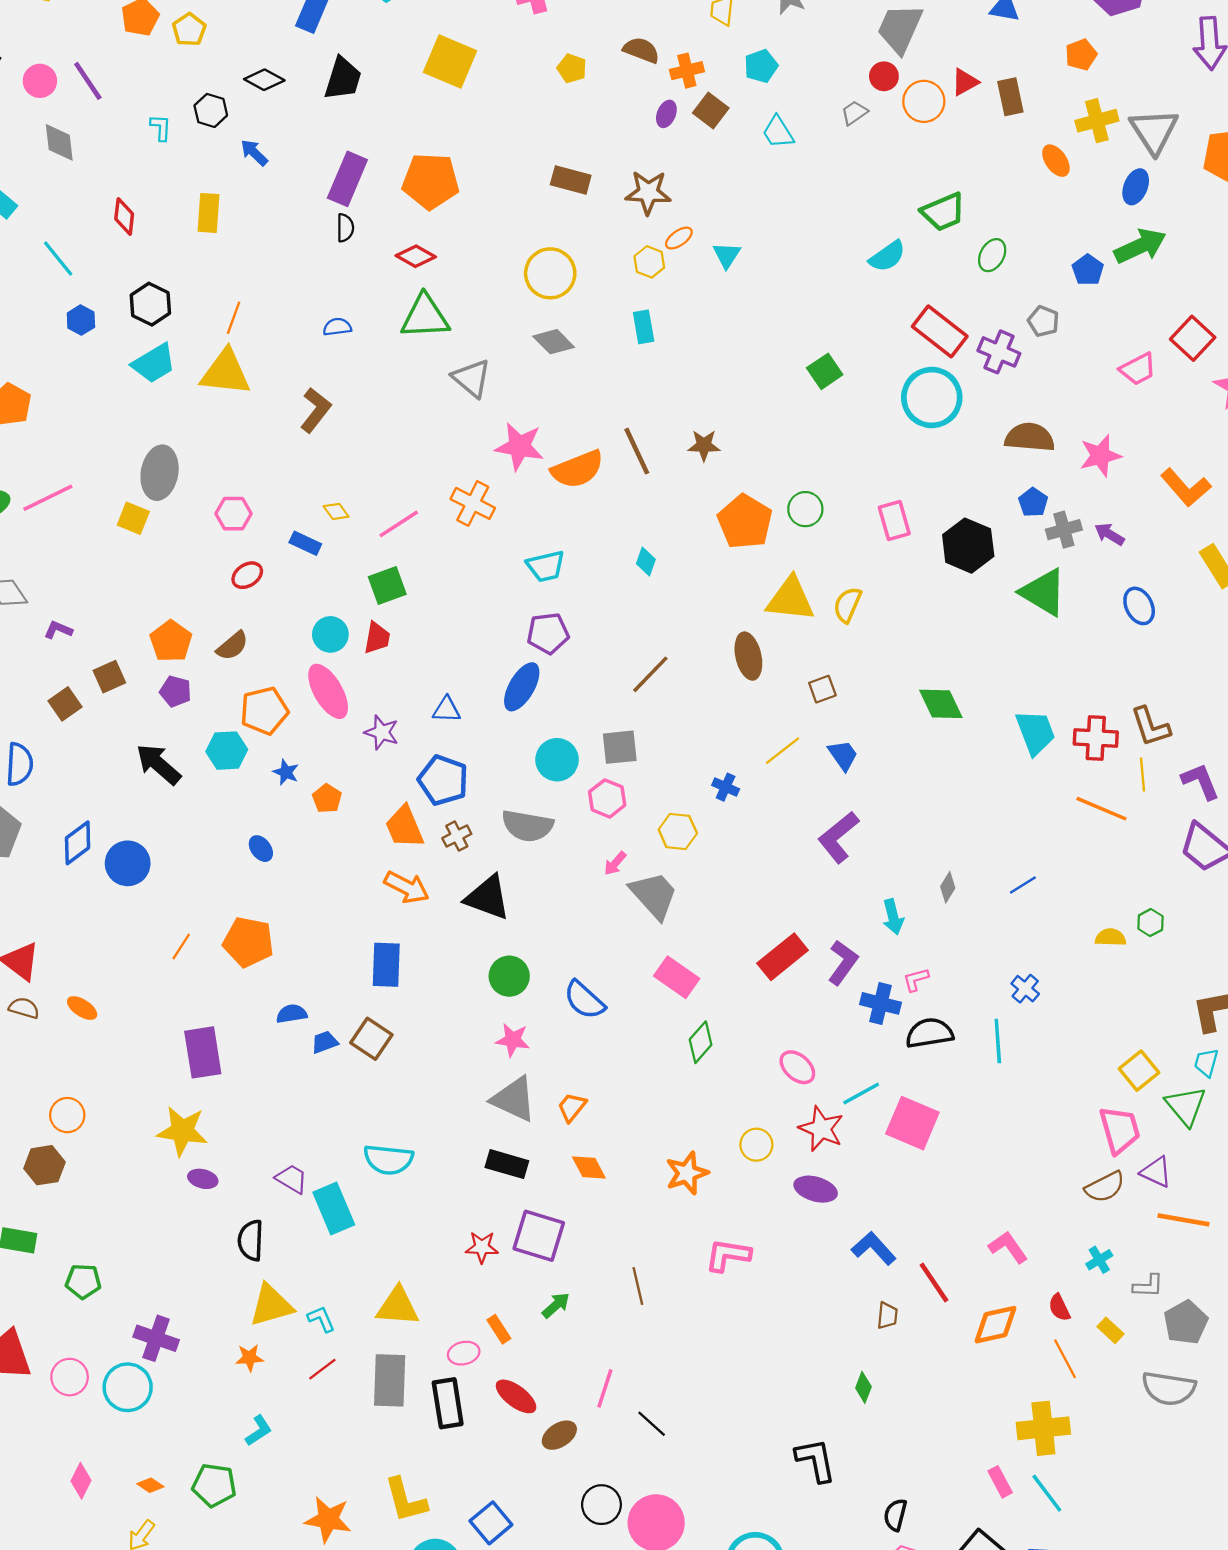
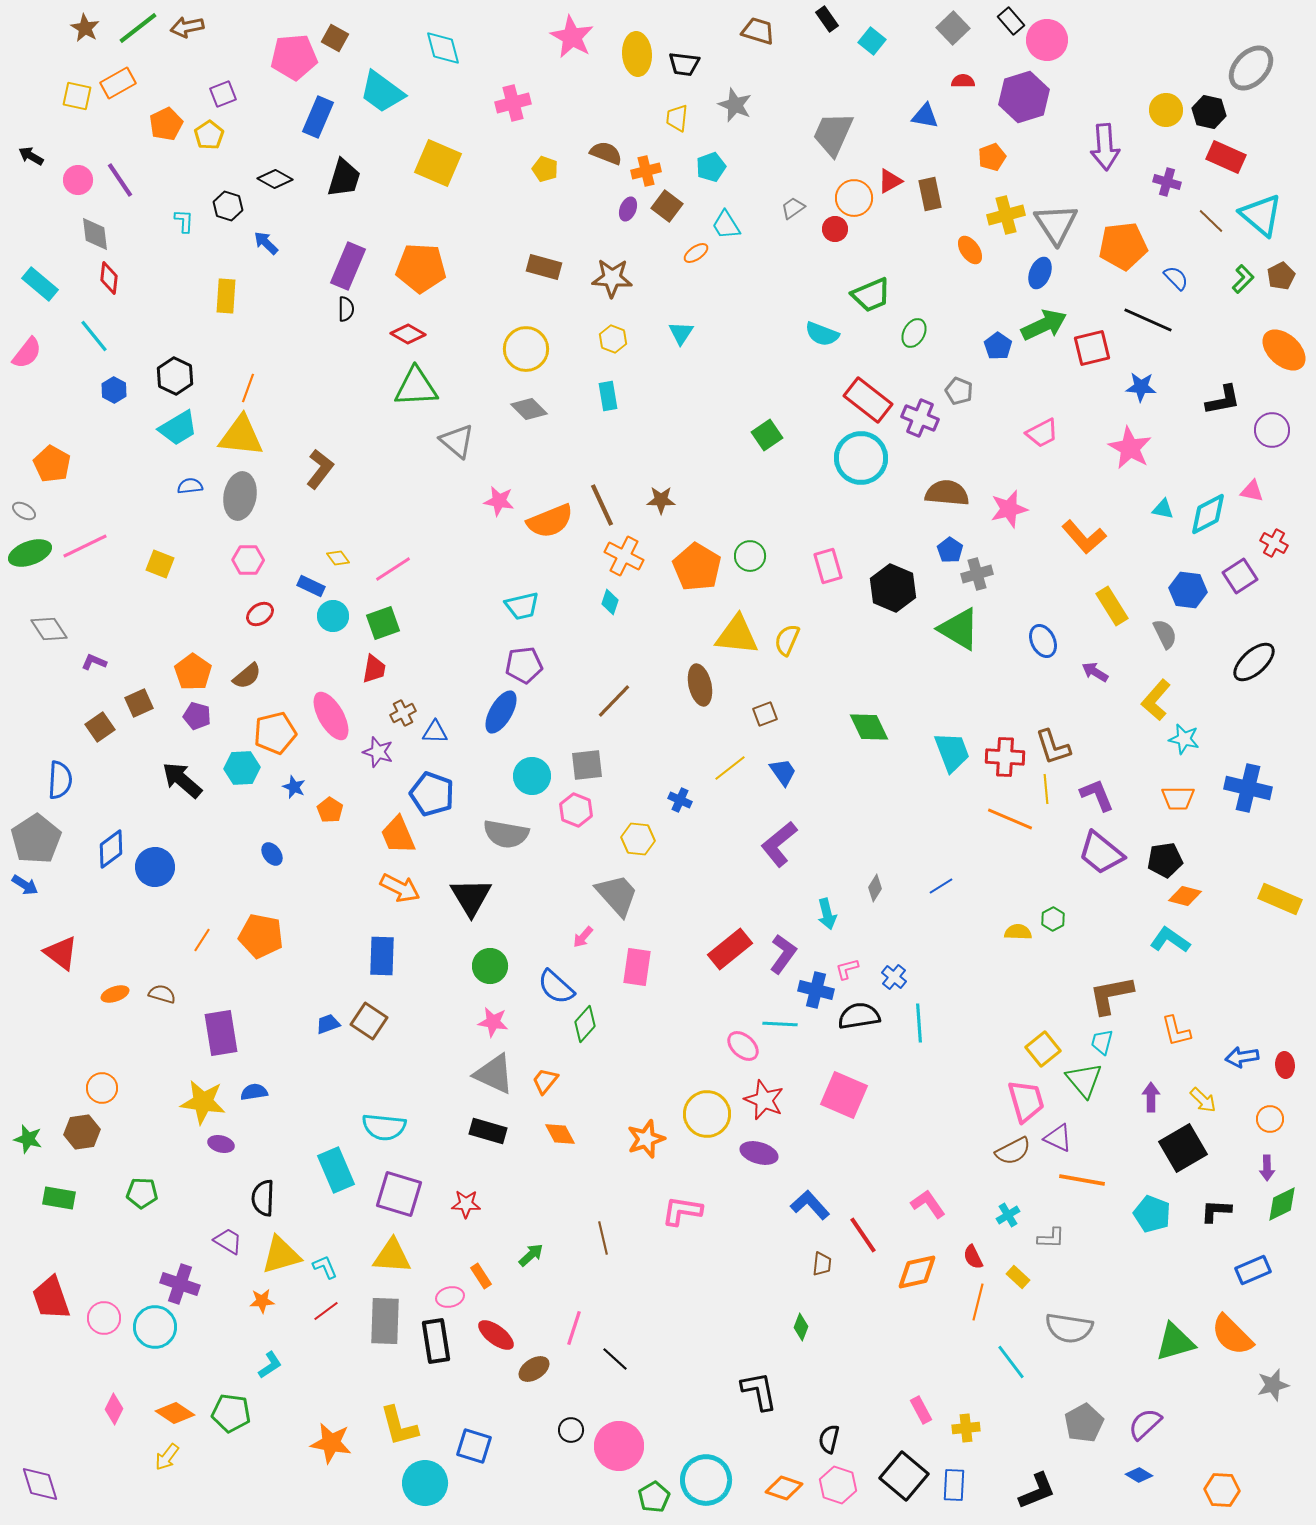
red circle: (884, 76) -> (835, 229), moved
red diamond: (124, 216) -> (109, 278), moved
orange ellipse: (679, 238) -> (696, 253), moved
cyan semicircle: (887, 256) -> (822, 334), turned 56
blue semicircle: (337, 327) -> (190, 486), moved
red square: (1193, 338) -> (1092, 348), moved, turned 33
pink star: (519, 446) -> (499, 501), size x0.7
gray ellipse: (160, 473) -> (240, 496), moved
orange cross: (473, 503) -> (624, 556), moved
purple arrow: (1109, 534) -> (1095, 672), moved
cyan circle: (330, 634) -> (333, 616), moved
brown cross: (457, 836) -> (403, 713), moved
pink arrow: (615, 863) -> (583, 937), moved
black triangle: (488, 898) -> (471, 897), turned 39
pink rectangle: (677, 977) -> (637, 967), turned 63
blue cross: (1025, 989) -> (894, 977), moved
brown semicircle: (24, 1008) -> (162, 994), moved
orange ellipse: (82, 1008) -> (115, 994), turned -52
blue semicircle: (292, 1014) -> (254, 1092), moved
green diamond: (701, 1042) -> (585, 1024), moved
cyan line: (861, 1093) -> (780, 1024), moved, turned 32
yellow circle: (756, 1145) -> (707, 1114), size x1.6
purple trapezoid: (292, 1179) -> (228, 1241), moved
purple square: (539, 1236) -> (399, 1194), moved
green pentagon: (83, 1281) -> (142, 1193), moved
gray pentagon: (1186, 1322) -> (1084, 1423), moved
orange line: (1065, 1359) -> (978, 1302), turned 42
yellow cross: (1043, 1428) -> (966, 1428), moved, size x0.6
orange diamond: (150, 1485) -> (175, 1413), size x1.6
cyan line: (1047, 1493) -> (1011, 1362), moved
black circle: (601, 1505) -> (571, 1430), size x0.7
blue square: (491, 1523) -> (474, 1446), turned -33

